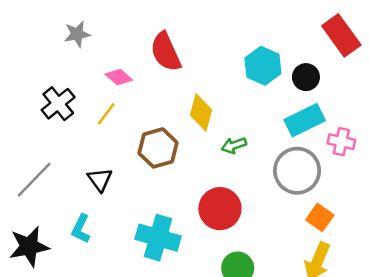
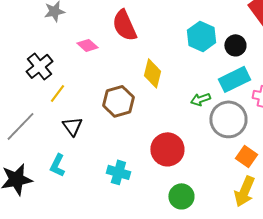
yellow line: (106, 114) -> (57, 93), moved
green arrow: (234, 145) -> (200, 99), moved
cyan cross: (158, 238) -> (118, 172), size x0.7

